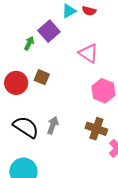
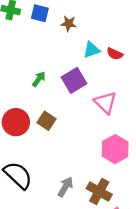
purple square: (49, 31) -> (74, 80), moved
gray arrow: (53, 125) -> (65, 187), moved

